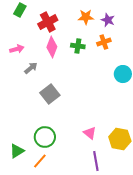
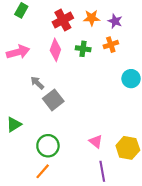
red cross: (48, 22) -> (63, 20), moved
pink arrow: (17, 49) -> (18, 52), size x1.5
gray arrow: (31, 68) -> (37, 83), moved, turned -96
green triangle: (17, 151) -> (14, 124), moved

